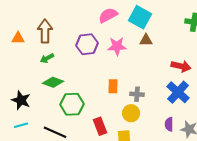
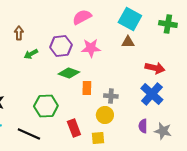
cyan square: (140, 17) -> (130, 19), moved
brown arrow: (45, 31) -> (19, 33), size x0.6
brown triangle: (146, 40) -> (128, 42), moved
green arrow: (47, 58) -> (31, 54), moved
green diamond: (53, 82) -> (69, 73), moved

